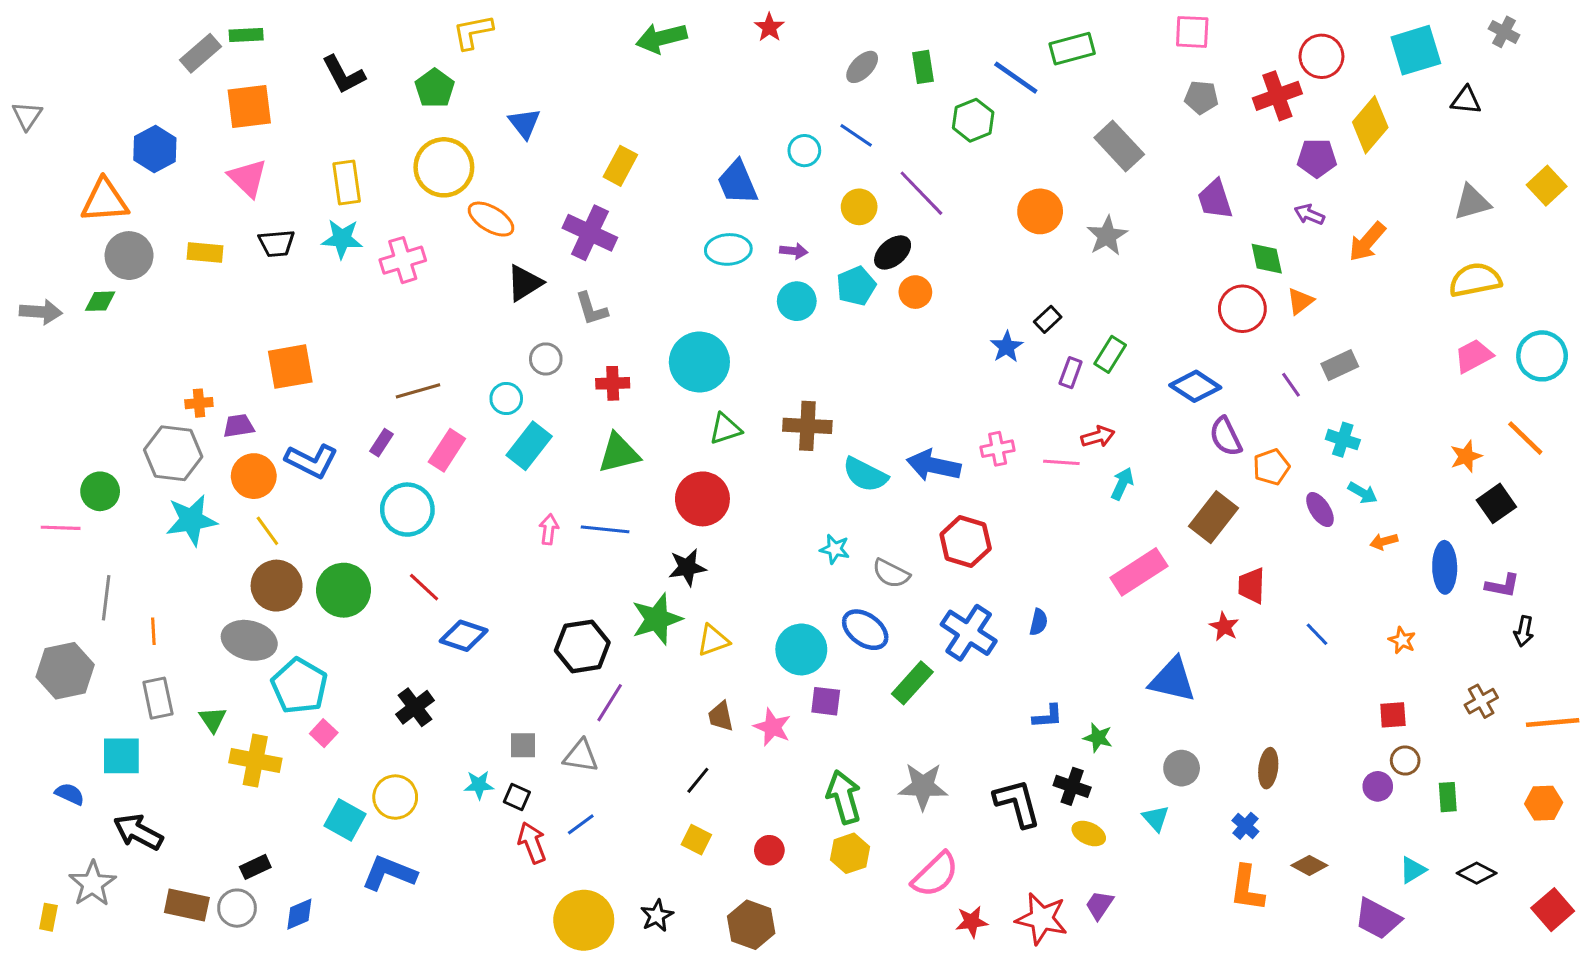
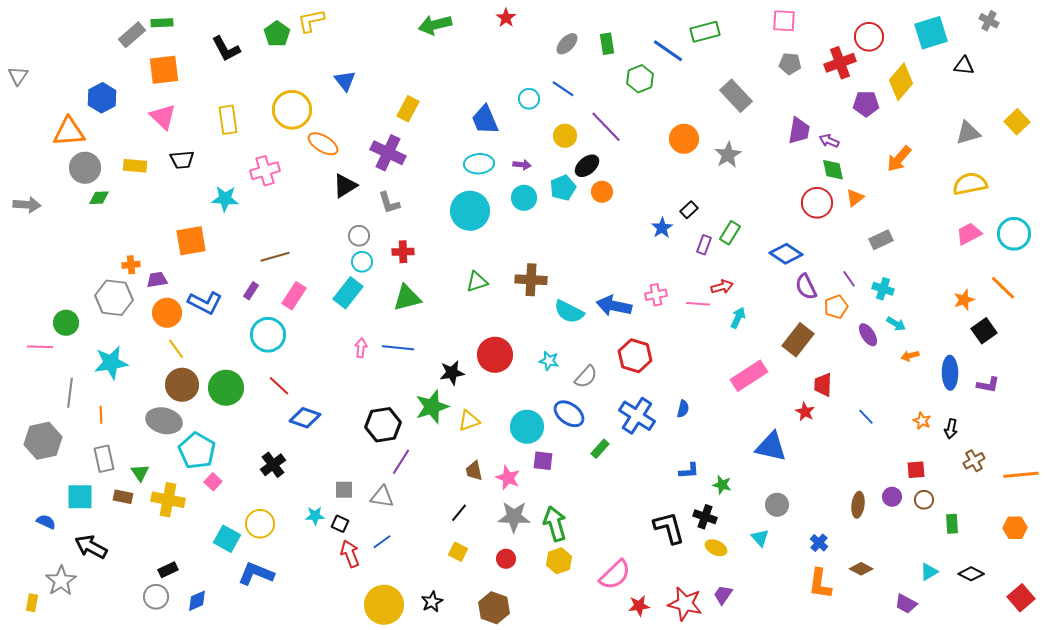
green pentagon: (435, 88) -> (277, 34), moved
purple trapezoid: (1215, 199) -> (799, 131), turned -152
purple arrow: (1309, 214) -> (829, 141), moved
cyan star: (342, 239) -> (225, 199), moved
green diamond: (100, 301) -> (99, 198), moved
cyan circle: (699, 362) -> (470, 211), moved
purple line: (1291, 385) -> (849, 279), moved
cyan circle: (506, 399) -> (362, 262), moved
red circle: (702, 499) -> (495, 355), moved
cyan star: (191, 520) -> (111, 363), moved
gray semicircle: (891, 573) -> (586, 377), turned -75
black arrow: (1524, 631) -> (951, 429), moved
green rectangle: (912, 683) -> (600, 449), size x0.7
brown ellipse: (1268, 768) -> (858, 505), moved
gray star: (923, 786) -> (514, 517), moved
purple circle: (1378, 786) -> (892, 497), moved
brown rectangle: (187, 905) -> (123, 497), moved, size x0.7
purple trapezoid: (1378, 919) -> (906, 604), size x0.7

